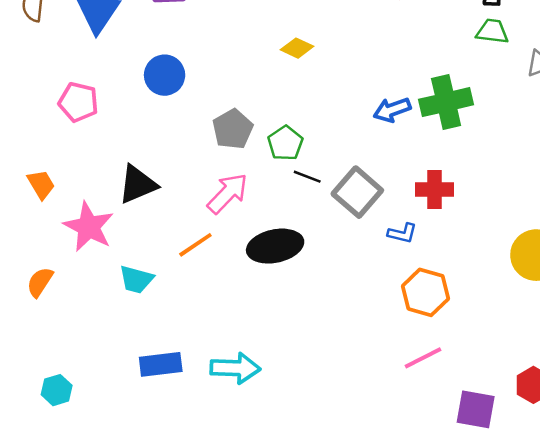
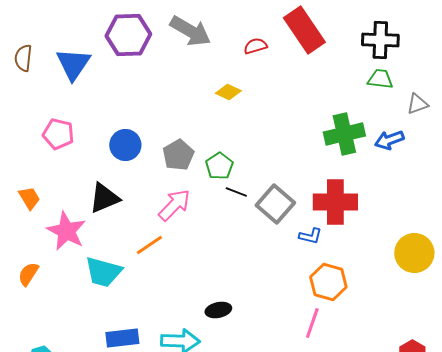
blue circle: (165, 75) -> (125, 145), moved
blue arrow: (392, 110) -> (389, 140), moved
red cross: (434, 189) -> (335, 202), size x1.5
black ellipse: (275, 246) -> (218, 310), moved, size x0.6
cyan trapezoid: (136, 279) -> (103, 272), size x1.4
pink line: (423, 358) -> (312, 323), moved, turned -44

